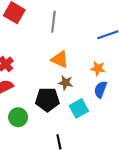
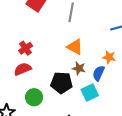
blue semicircle: (100, 89) -> (99, 73), moved

